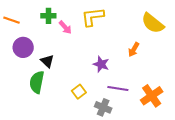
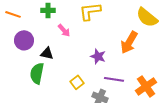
pink arrow: (65, 27) -> (64, 30), moved
orange arrow: (134, 50) -> (129, 42), size x1.6
black triangle: (47, 61) -> (47, 53), turned -32

